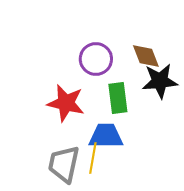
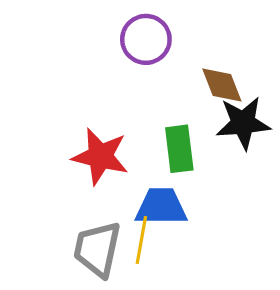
purple circle: (96, 59) -> (146, 39), moved

